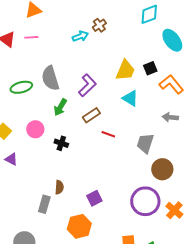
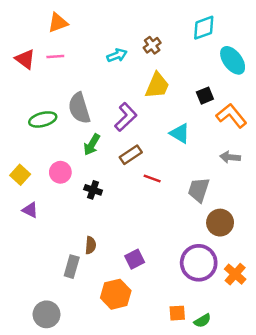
brown cross: (99, 25) -> (152, 45), moved
yellow trapezoid: (125, 70) -> (157, 86), moved

